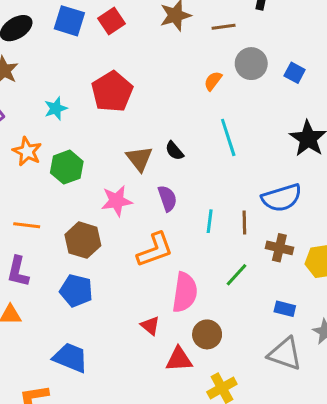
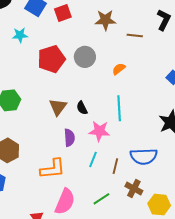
gray circle: (251, 64) -> (85, 57), moved
cyan star: (56, 108) -> (20, 35), moved
pink star: (117, 201) -> (99, 131), moved

